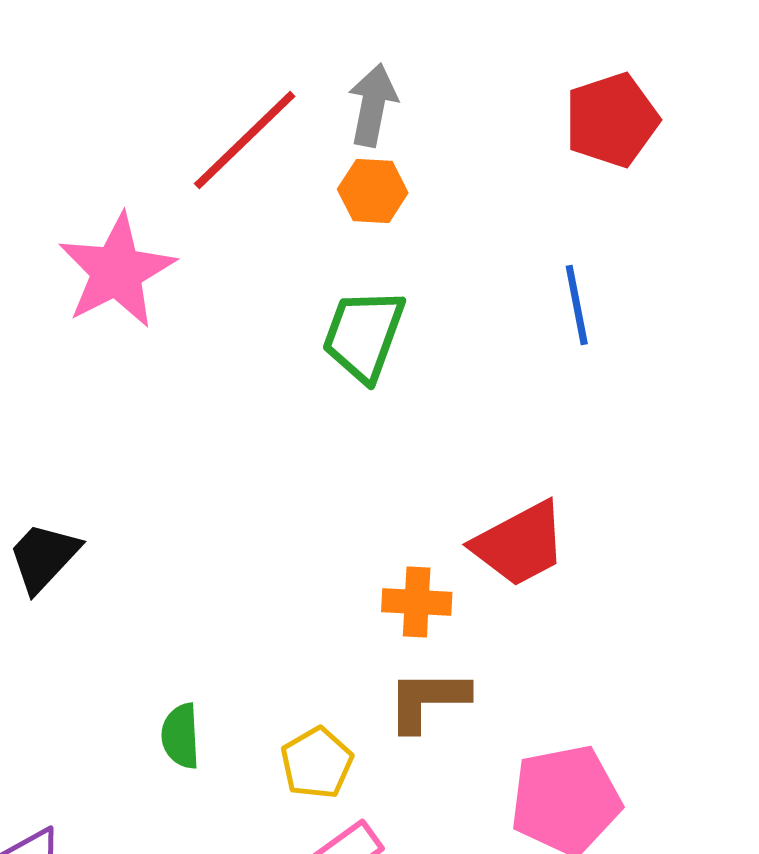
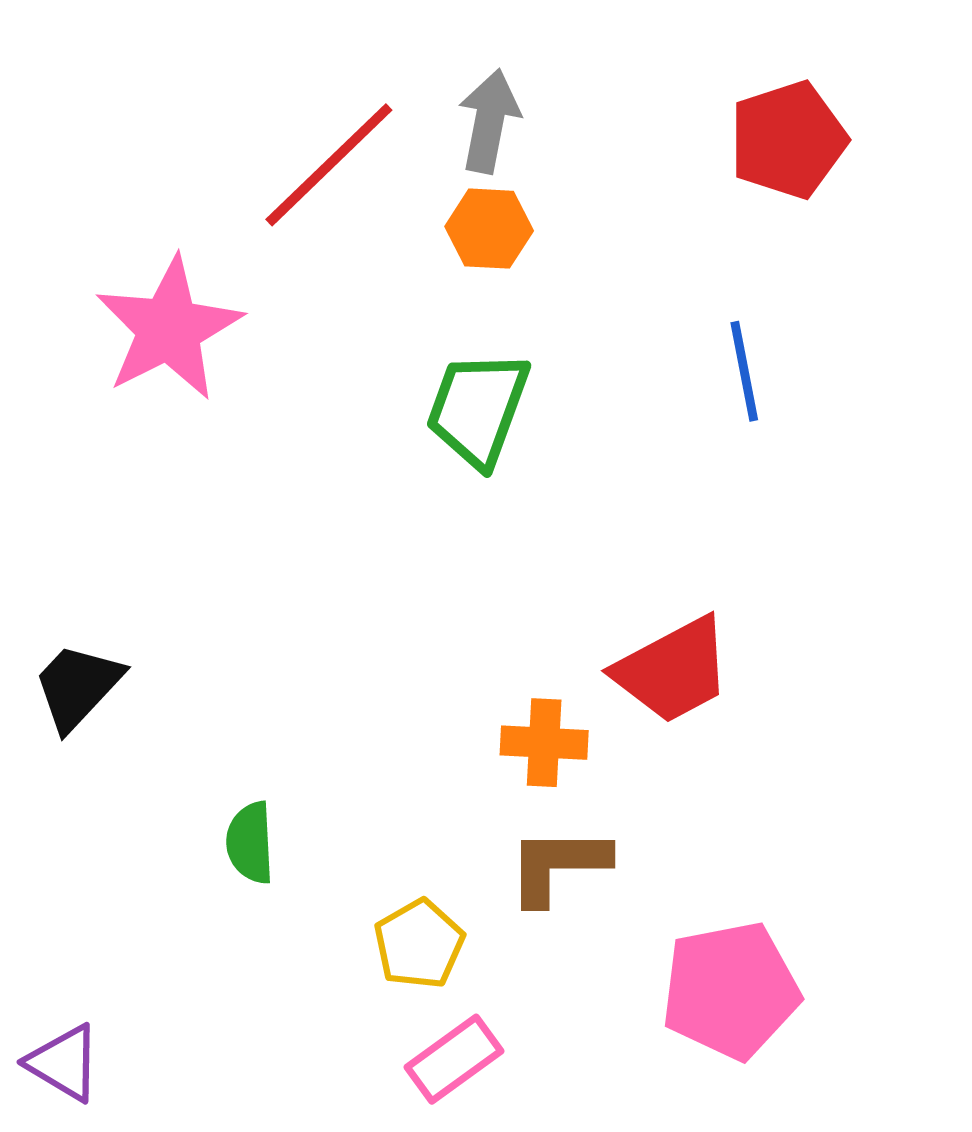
green semicircle: (181, 736) -> (250, 843), moved

